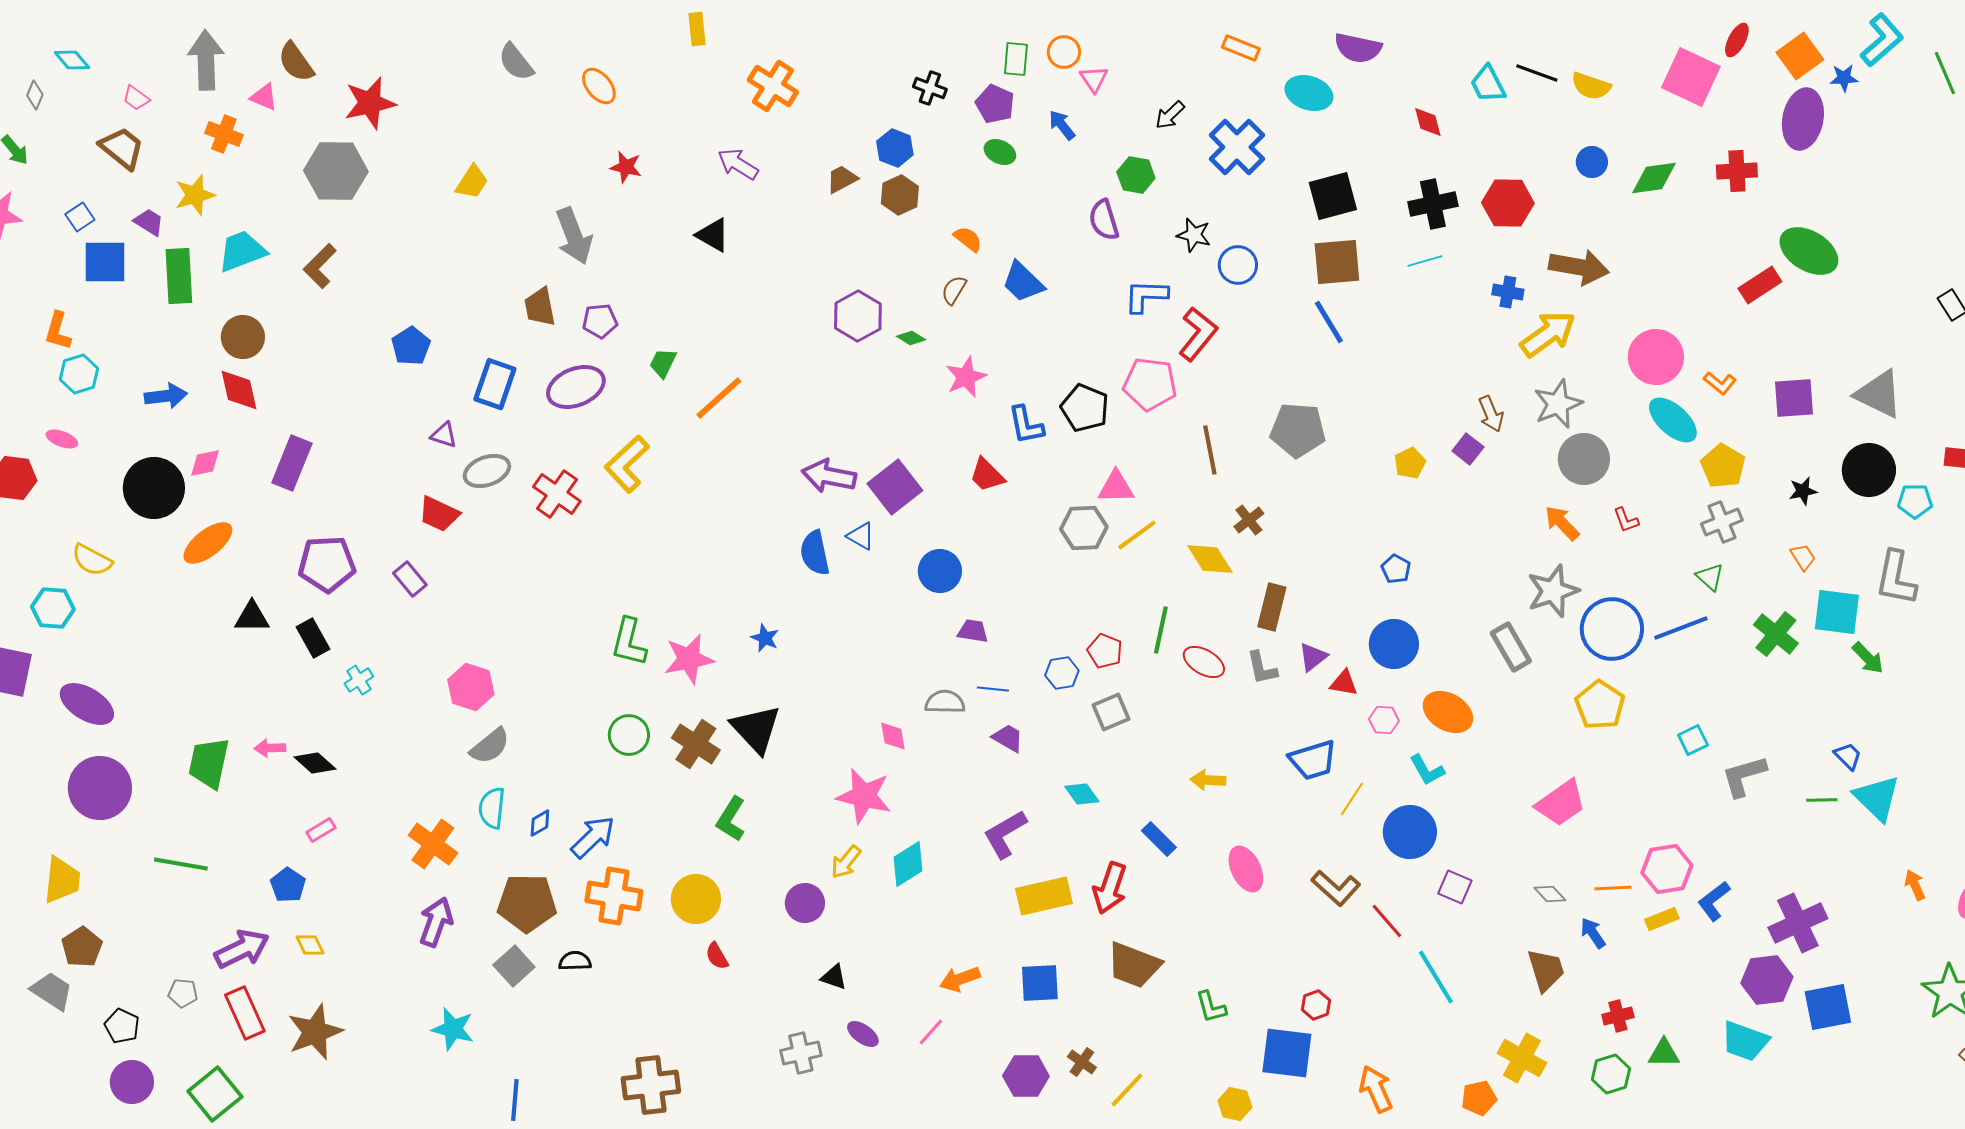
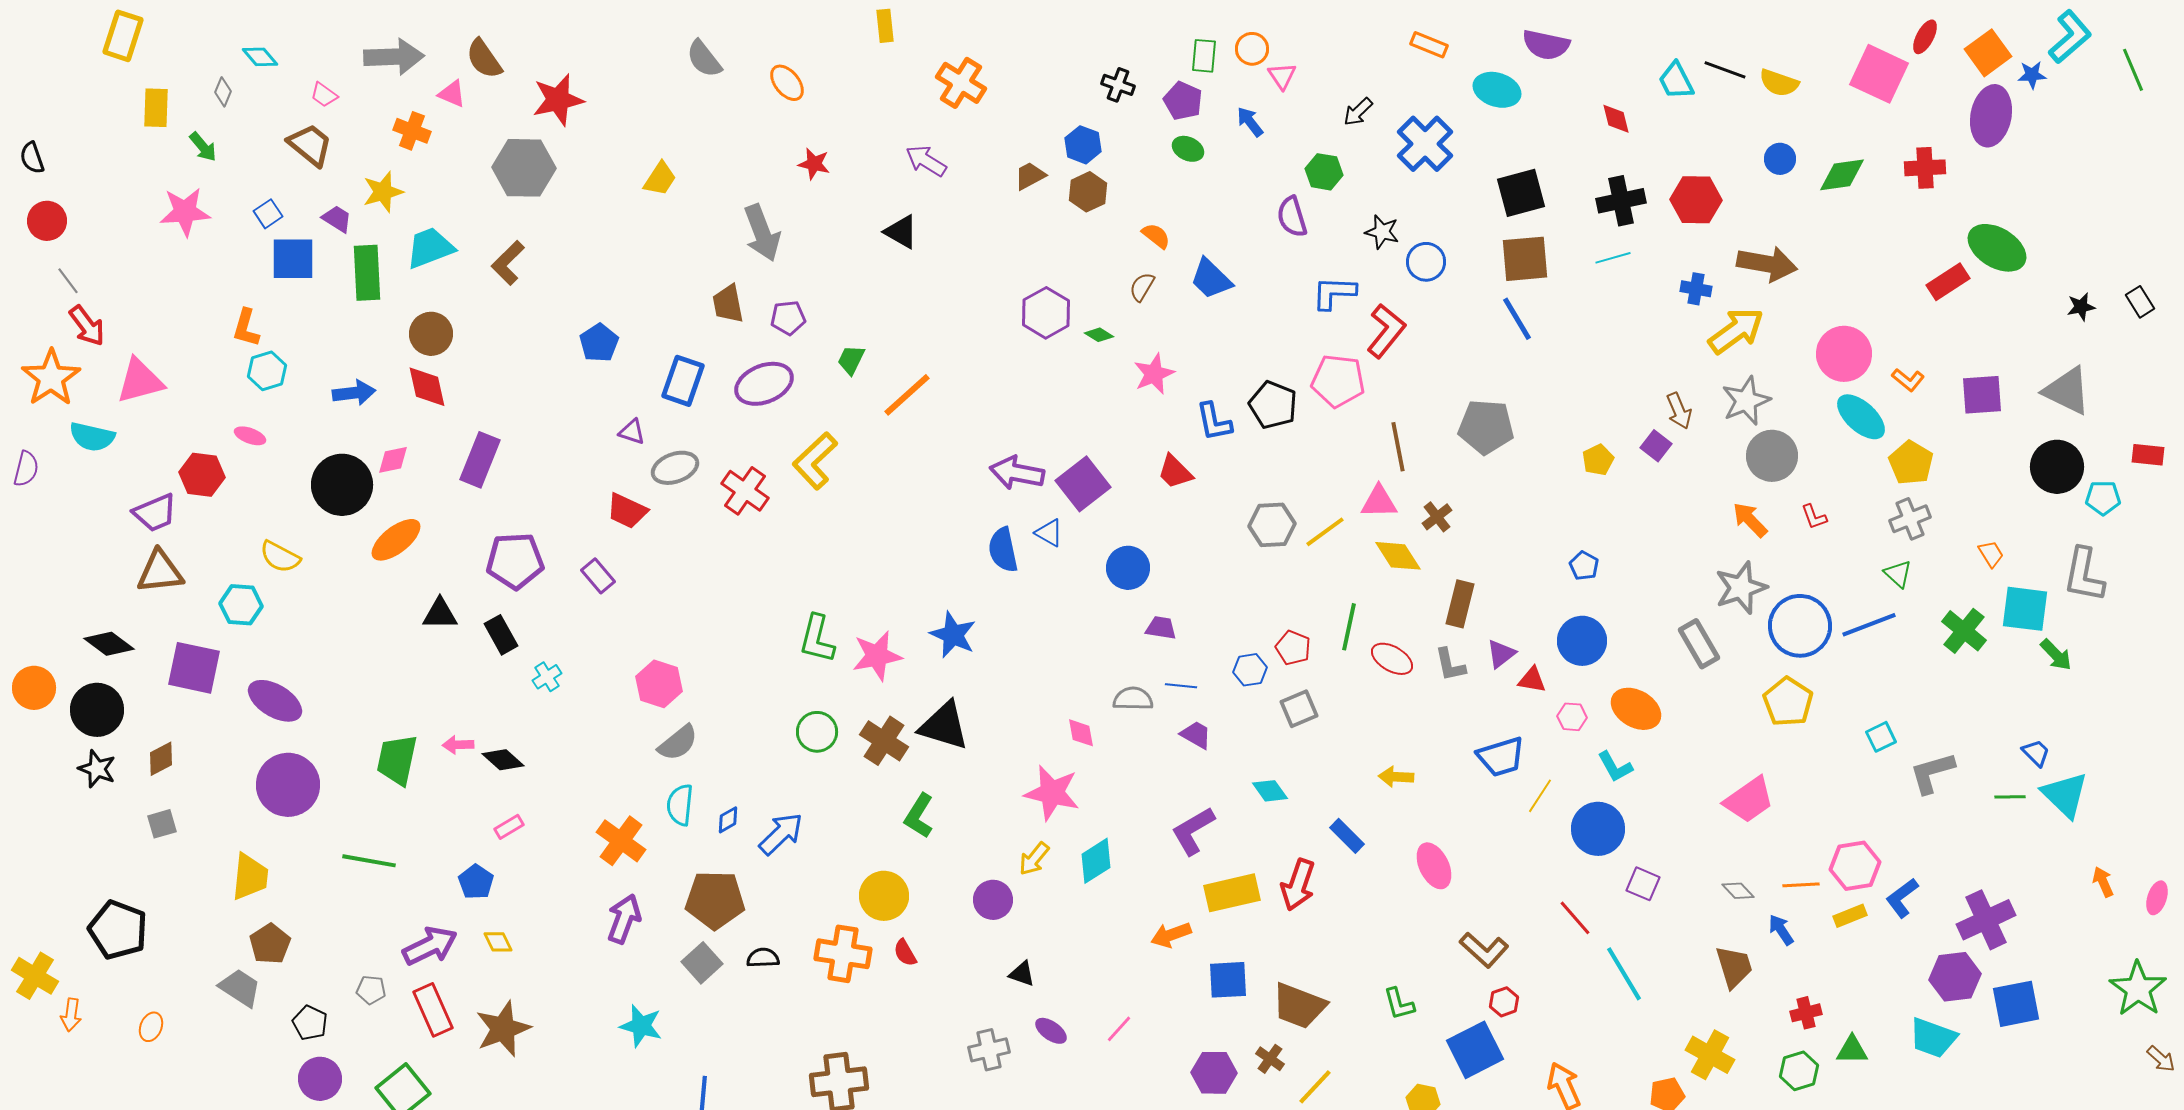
gray arrow: (206, 60) -> (394, 57), turned 90
pink triangle: (1116, 487) -> (1379, 502), moved
black star: (1803, 491) -> (2081, 307), moved
blue star: (765, 638) -> (953, 635), size x1.6
black triangle: (756, 729) -> (944, 726), turned -30
brown L-shape: (1336, 888) -> (1484, 950), moved
orange cross: (614, 896) -> (843, 954), moved
brown trapezoid: (1134, 965) -> (1299, 1006), moved
orange arrow: (960, 979) -> (1171, 935), moved
blue square: (1287, 1053) -> (1475, 1050), turned -34

